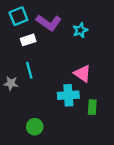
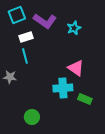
cyan line: (29, 70) -> (25, 56), moved
green rectangle: (92, 107) -> (85, 99), turned -72

